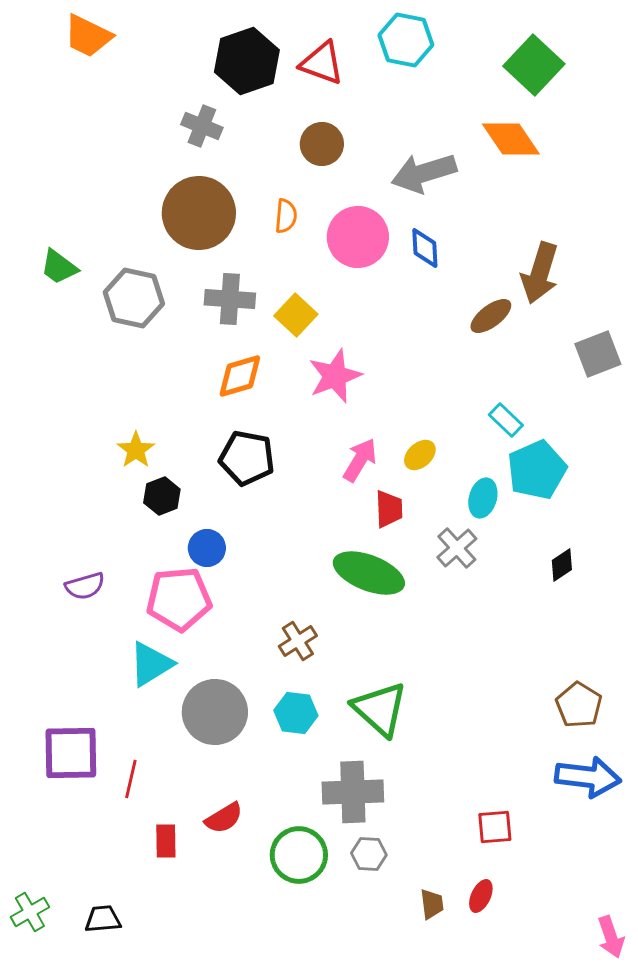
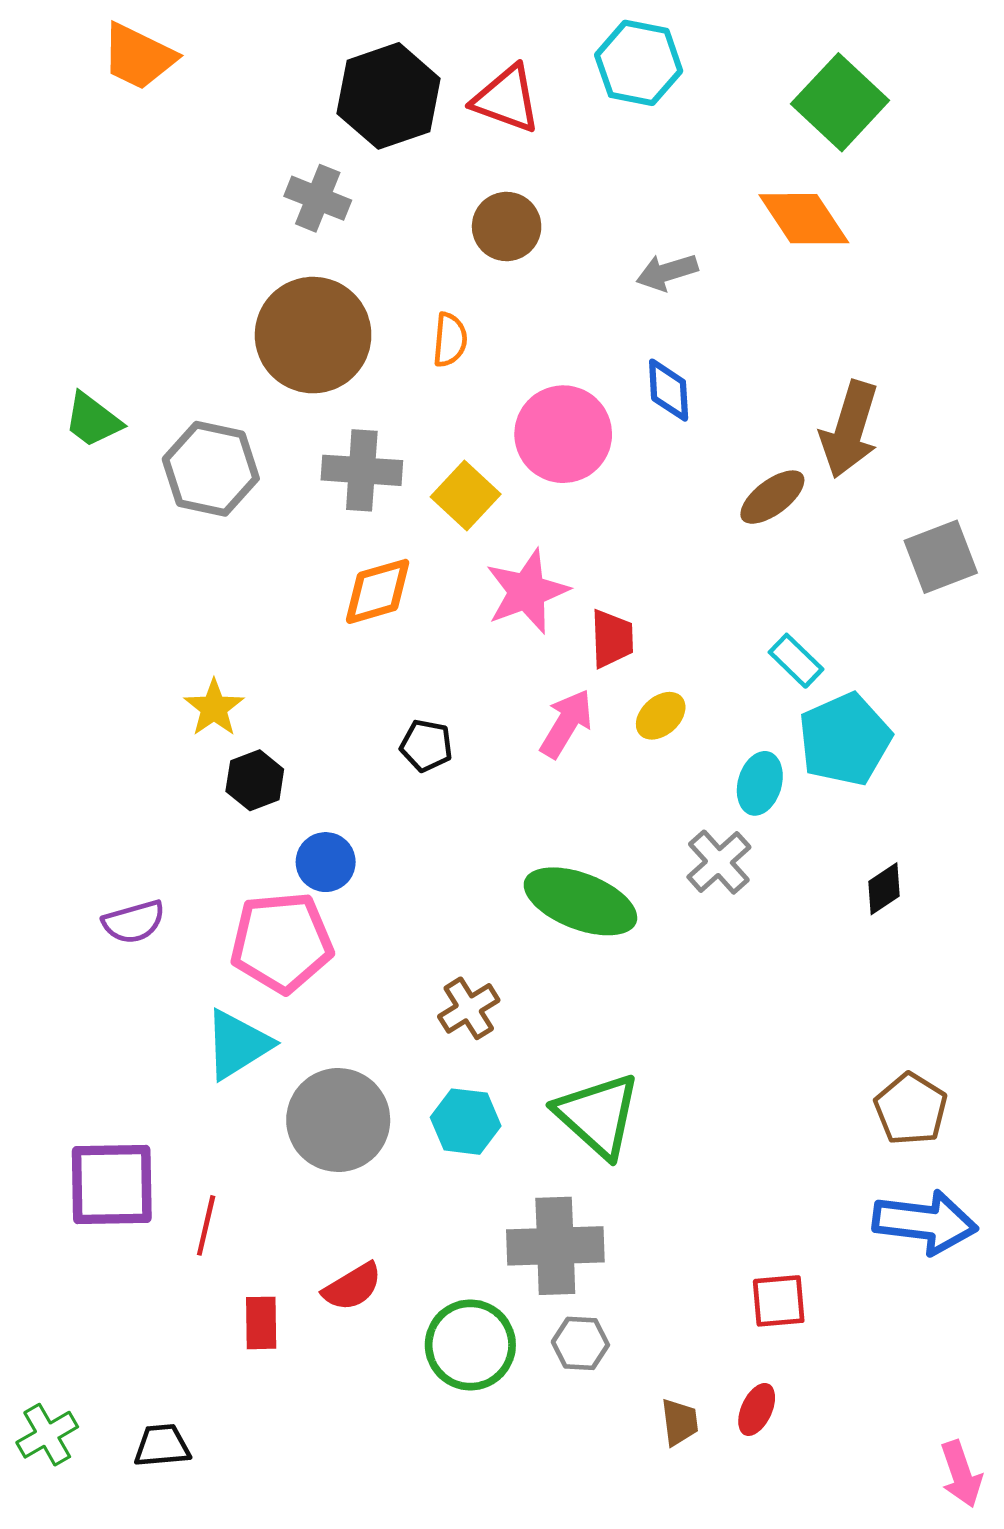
gray arrow: (424, 173) -> (667, 272), size x0.6
pink circle: (358, 237) -> (563, 434), moved
black pentagon: (247, 458) -> (426, 746), moved, size x0.6
red trapezoid: (389, 509) -> (612, 639), moved

